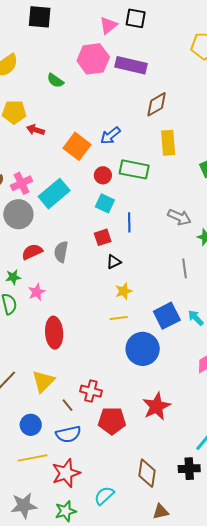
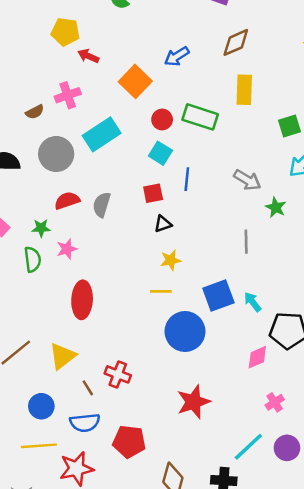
blue arrow: (110, 136) -> (177, 56), moved
pink cross: (22, 183) -> (68, 95), moved
red pentagon: (112, 421) -> (129, 442), moved

